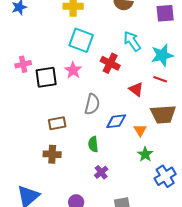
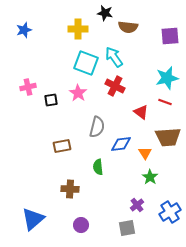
cyan arrow: (132, 41) -> (114, 57), moved
black square: (46, 77) -> (51, 100), size x0.6
brown cross: (52, 154) -> (70, 189), moved
purple cross: (101, 172) -> (137, 205), moved
blue cross: (165, 176) -> (170, 212), moved

